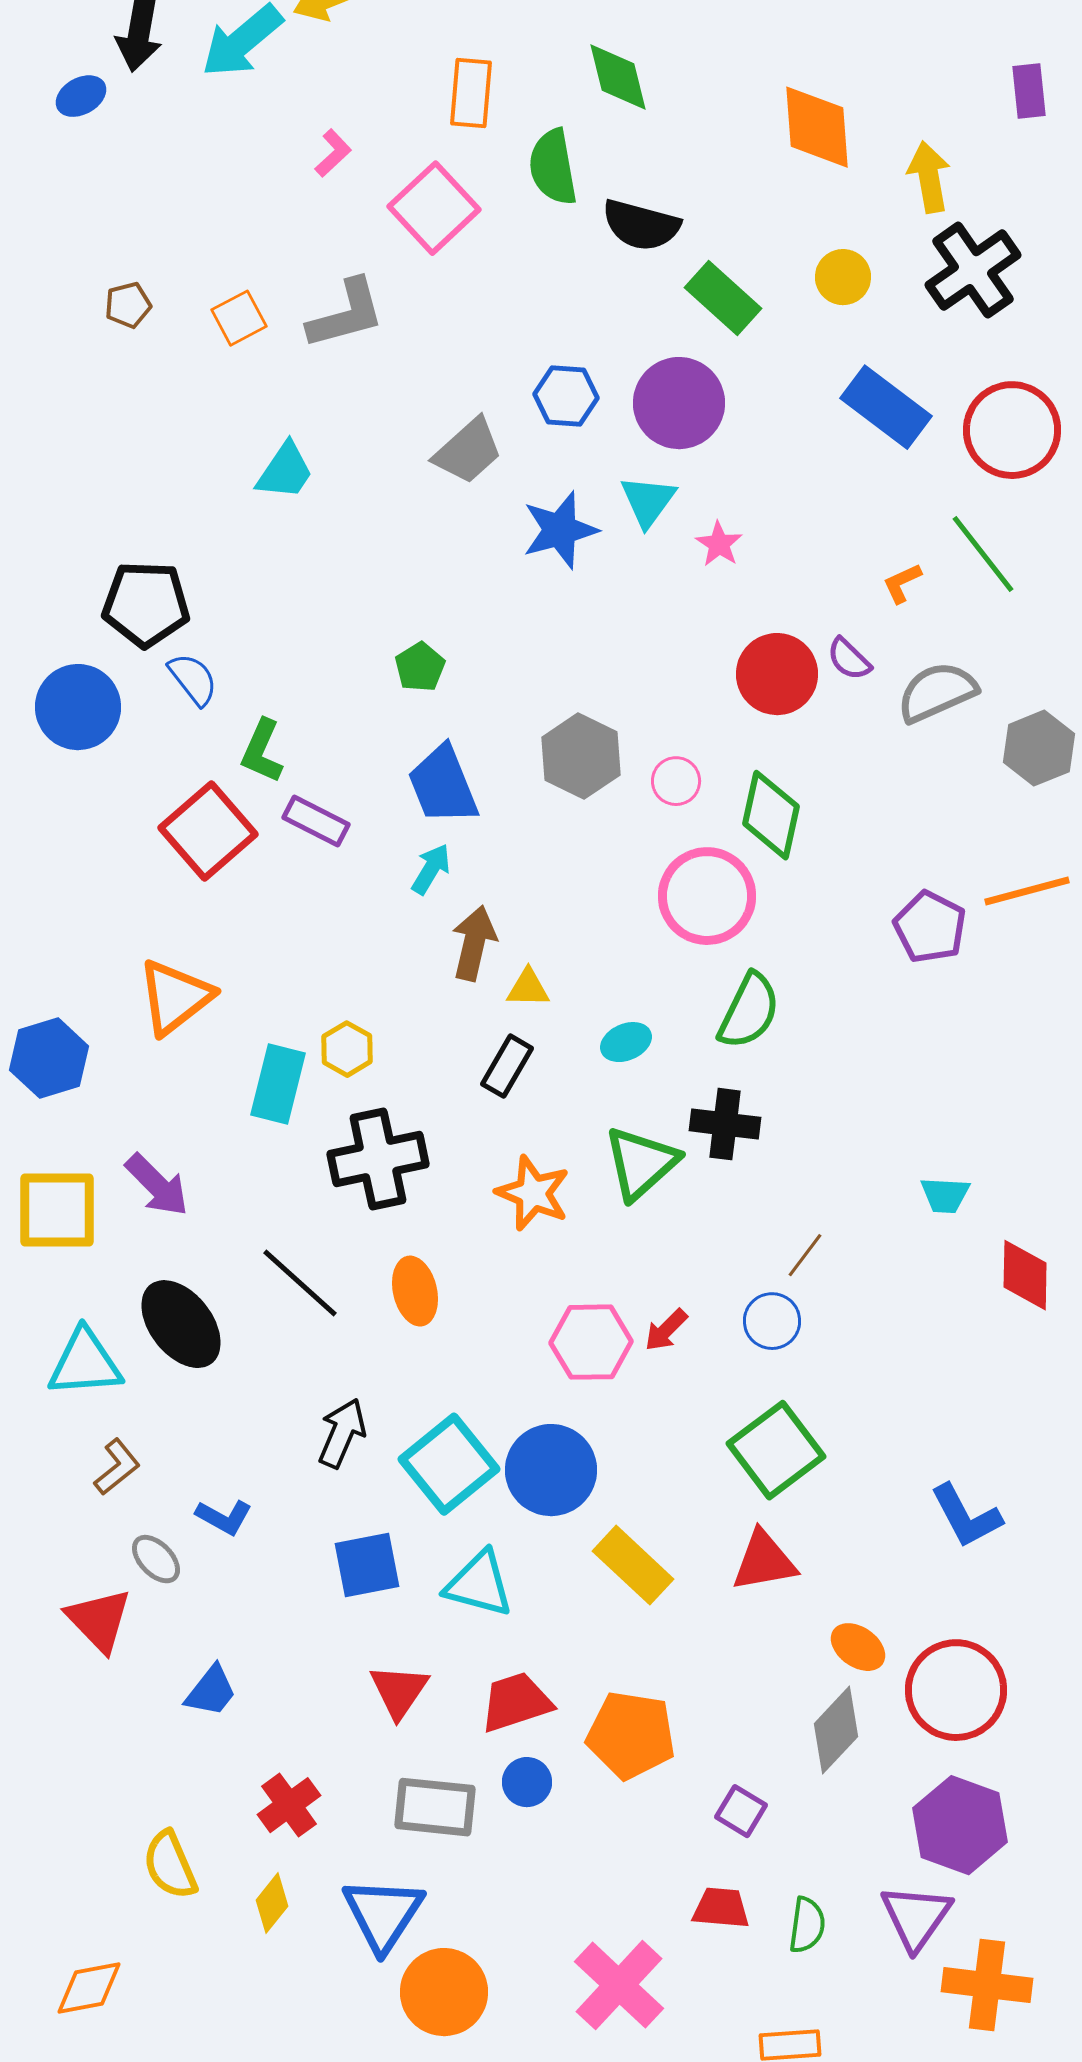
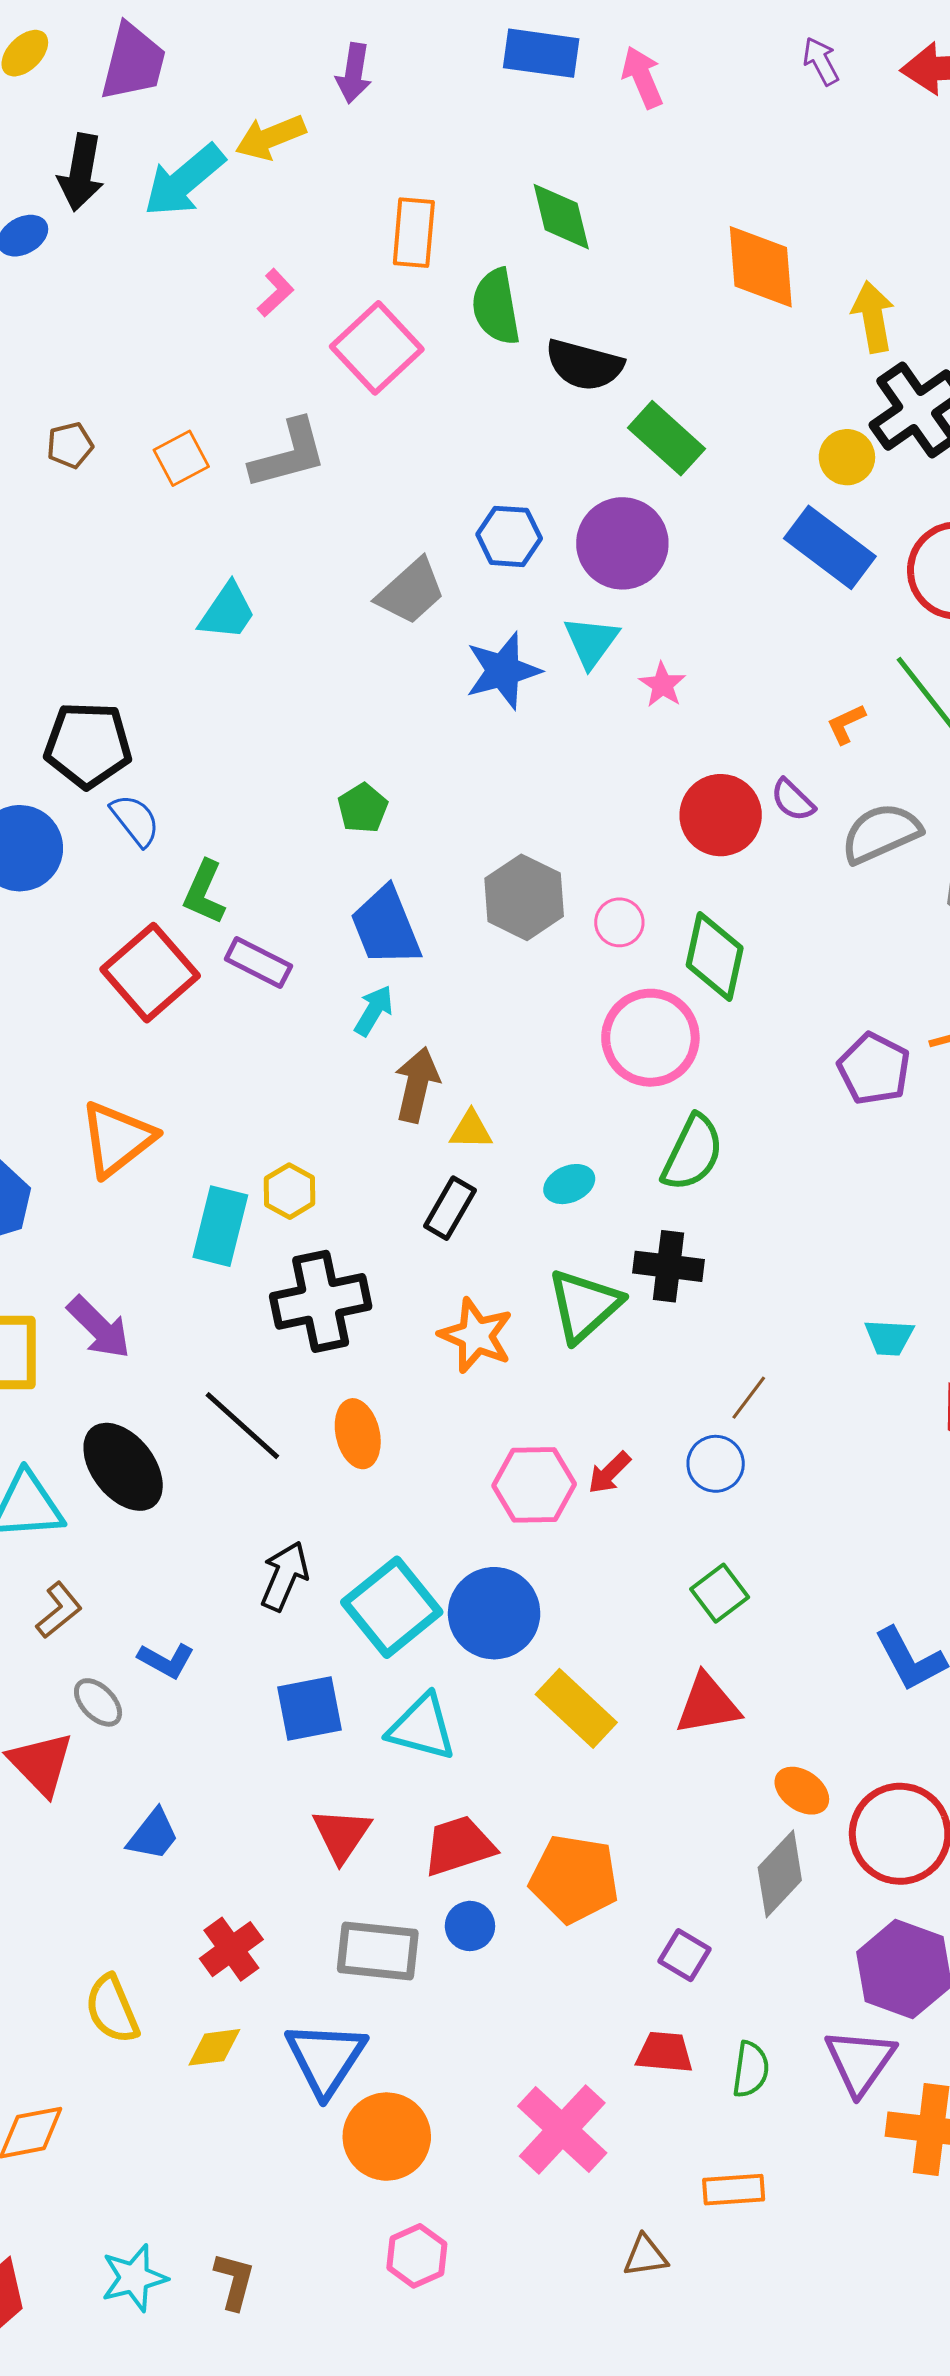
yellow circle: (843, 277) -> (847, 457), moved
green square: (776, 1450) -> (720, 1593), size x0.6
yellow diamond: (272, 1903) -> (214, 2047), turned 44

